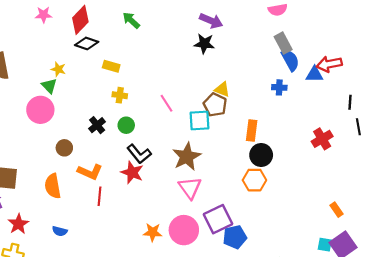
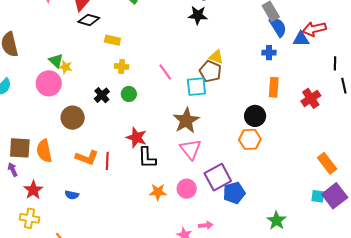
yellow star: (58, 69) -> (65, 67), moved
orange rectangle: (252, 131) -> (274, 87), moved
brown circle: (64, 148) -> (73, 118), size x1.5
black L-shape: (139, 154) -> (147, 158), moved, turned 40
orange L-shape: (90, 172) -> (87, 158), moved
orange semicircle: (53, 186) -> (44, 151), moved
orange rectangle: (336, 210) -> (327, 163), size x1.5
pink circle: (184, 230) -> (187, 189), size x0.7

